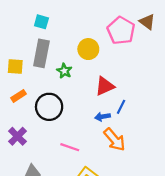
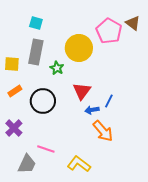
yellow circle: (88, 49) -> (79, 48), size x1.4
red triangle: (105, 86) -> (82, 91), moved, turned -30
pink line: (70, 147) -> (46, 149), moved

